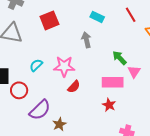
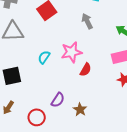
red circle: (19, 90) -> (37, 117), moved
purple semicircle: (40, 110) -> (58, 100), size x0.7

